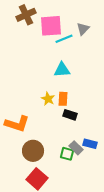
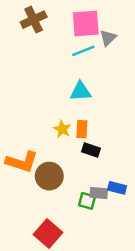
pink square: (51, 26) -> (86, 23), moved
gray rectangle: (76, 148) -> (99, 193), turned -40
brown circle: (33, 151) -> (49, 176), moved

